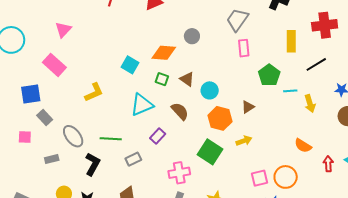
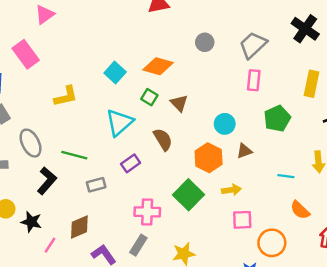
gray circle: (192, 36) -> (205, 42), moved
cyan circle: (210, 90) -> (225, 124), moved
cyan line: (290, 91) -> (286, 176), moved
cyan triangle: (142, 105) -> (119, 122), turned -30
pink square: (259, 178) -> (242, 220), moved

